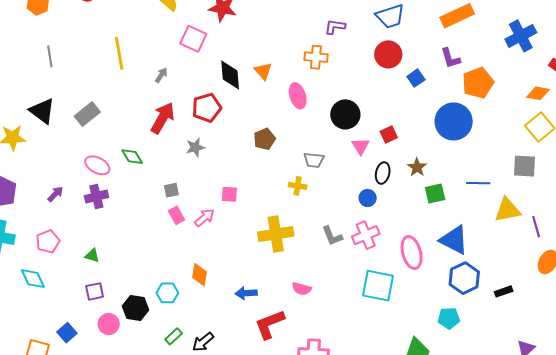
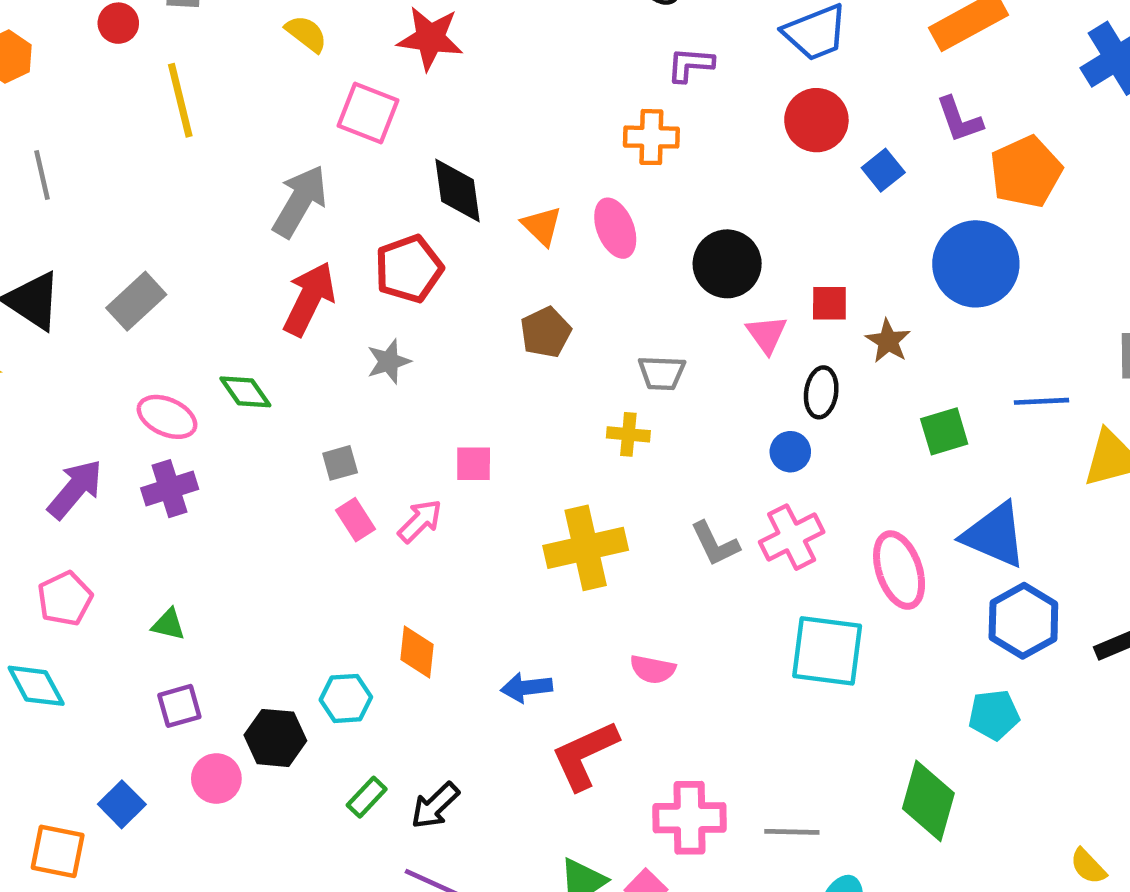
yellow line: (119, 53) -> (180, 100), moved
orange triangle: (263, 71) -> (542, 226), moved
gray arrow: (161, 75) -> (300, 201), size x2.0
red square: (389, 134) -> (829, 303), turned 30
brown star: (417, 167) -> (888, 341), moved
purple arrow: (55, 194) -> (75, 489), size x1.6

